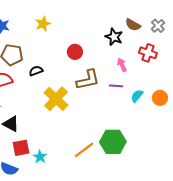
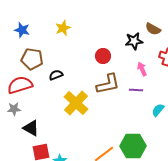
black star: (114, 37) -> (134, 41), turned -30
red circle: (75, 52) -> (103, 56), moved
cyan semicircle: (137, 96) -> (158, 110), moved

